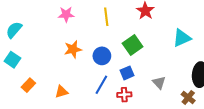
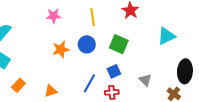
green square: (133, 45) -> (119, 44), turned -30
blue circle: (102, 56) -> (87, 44), moved

